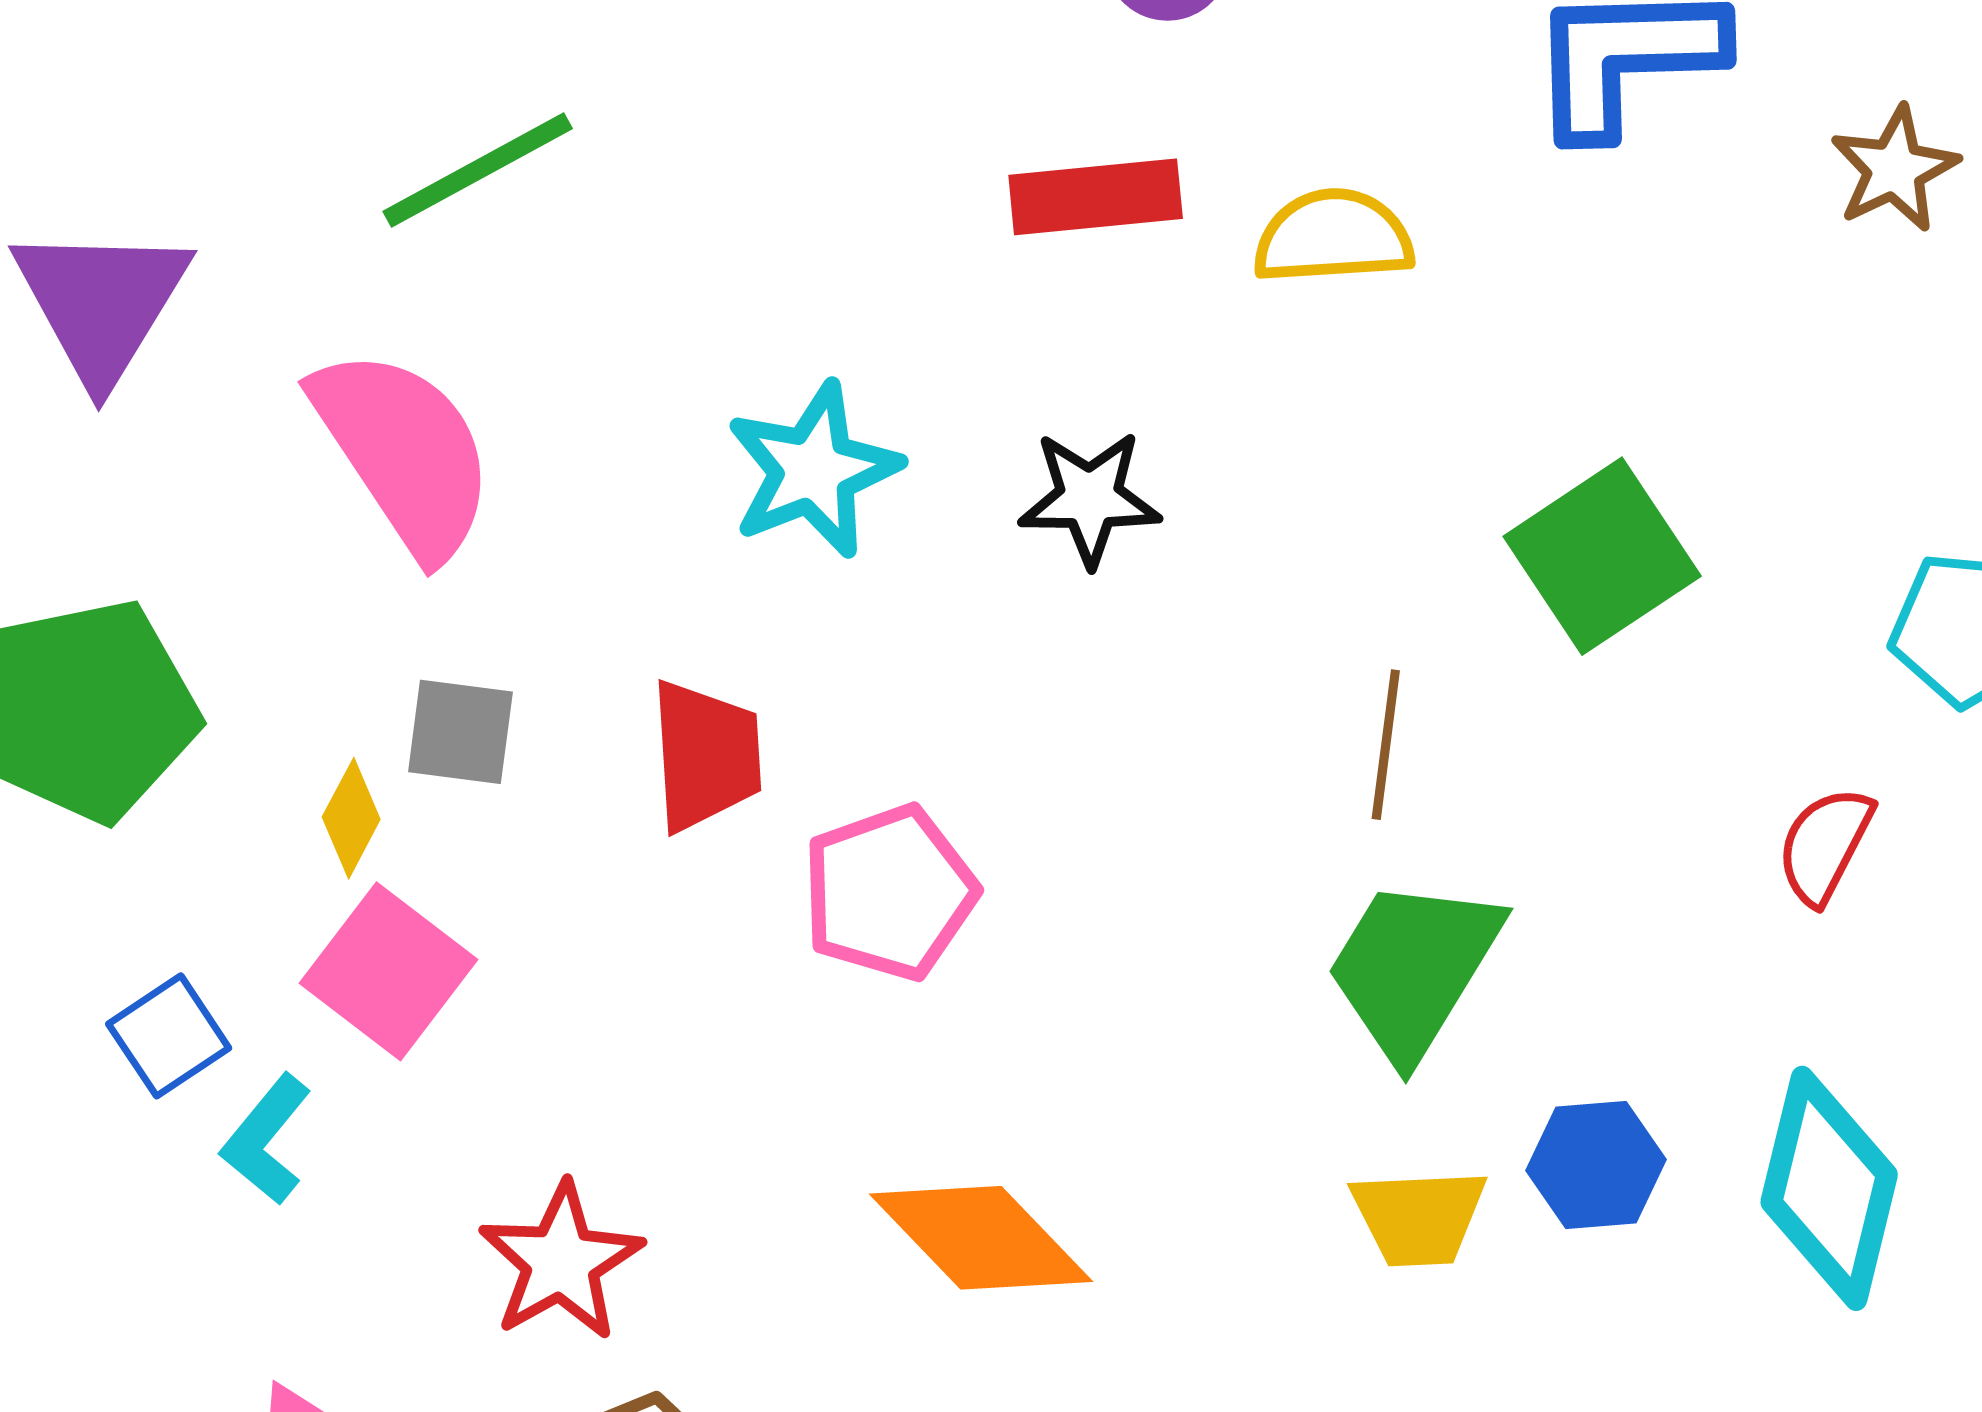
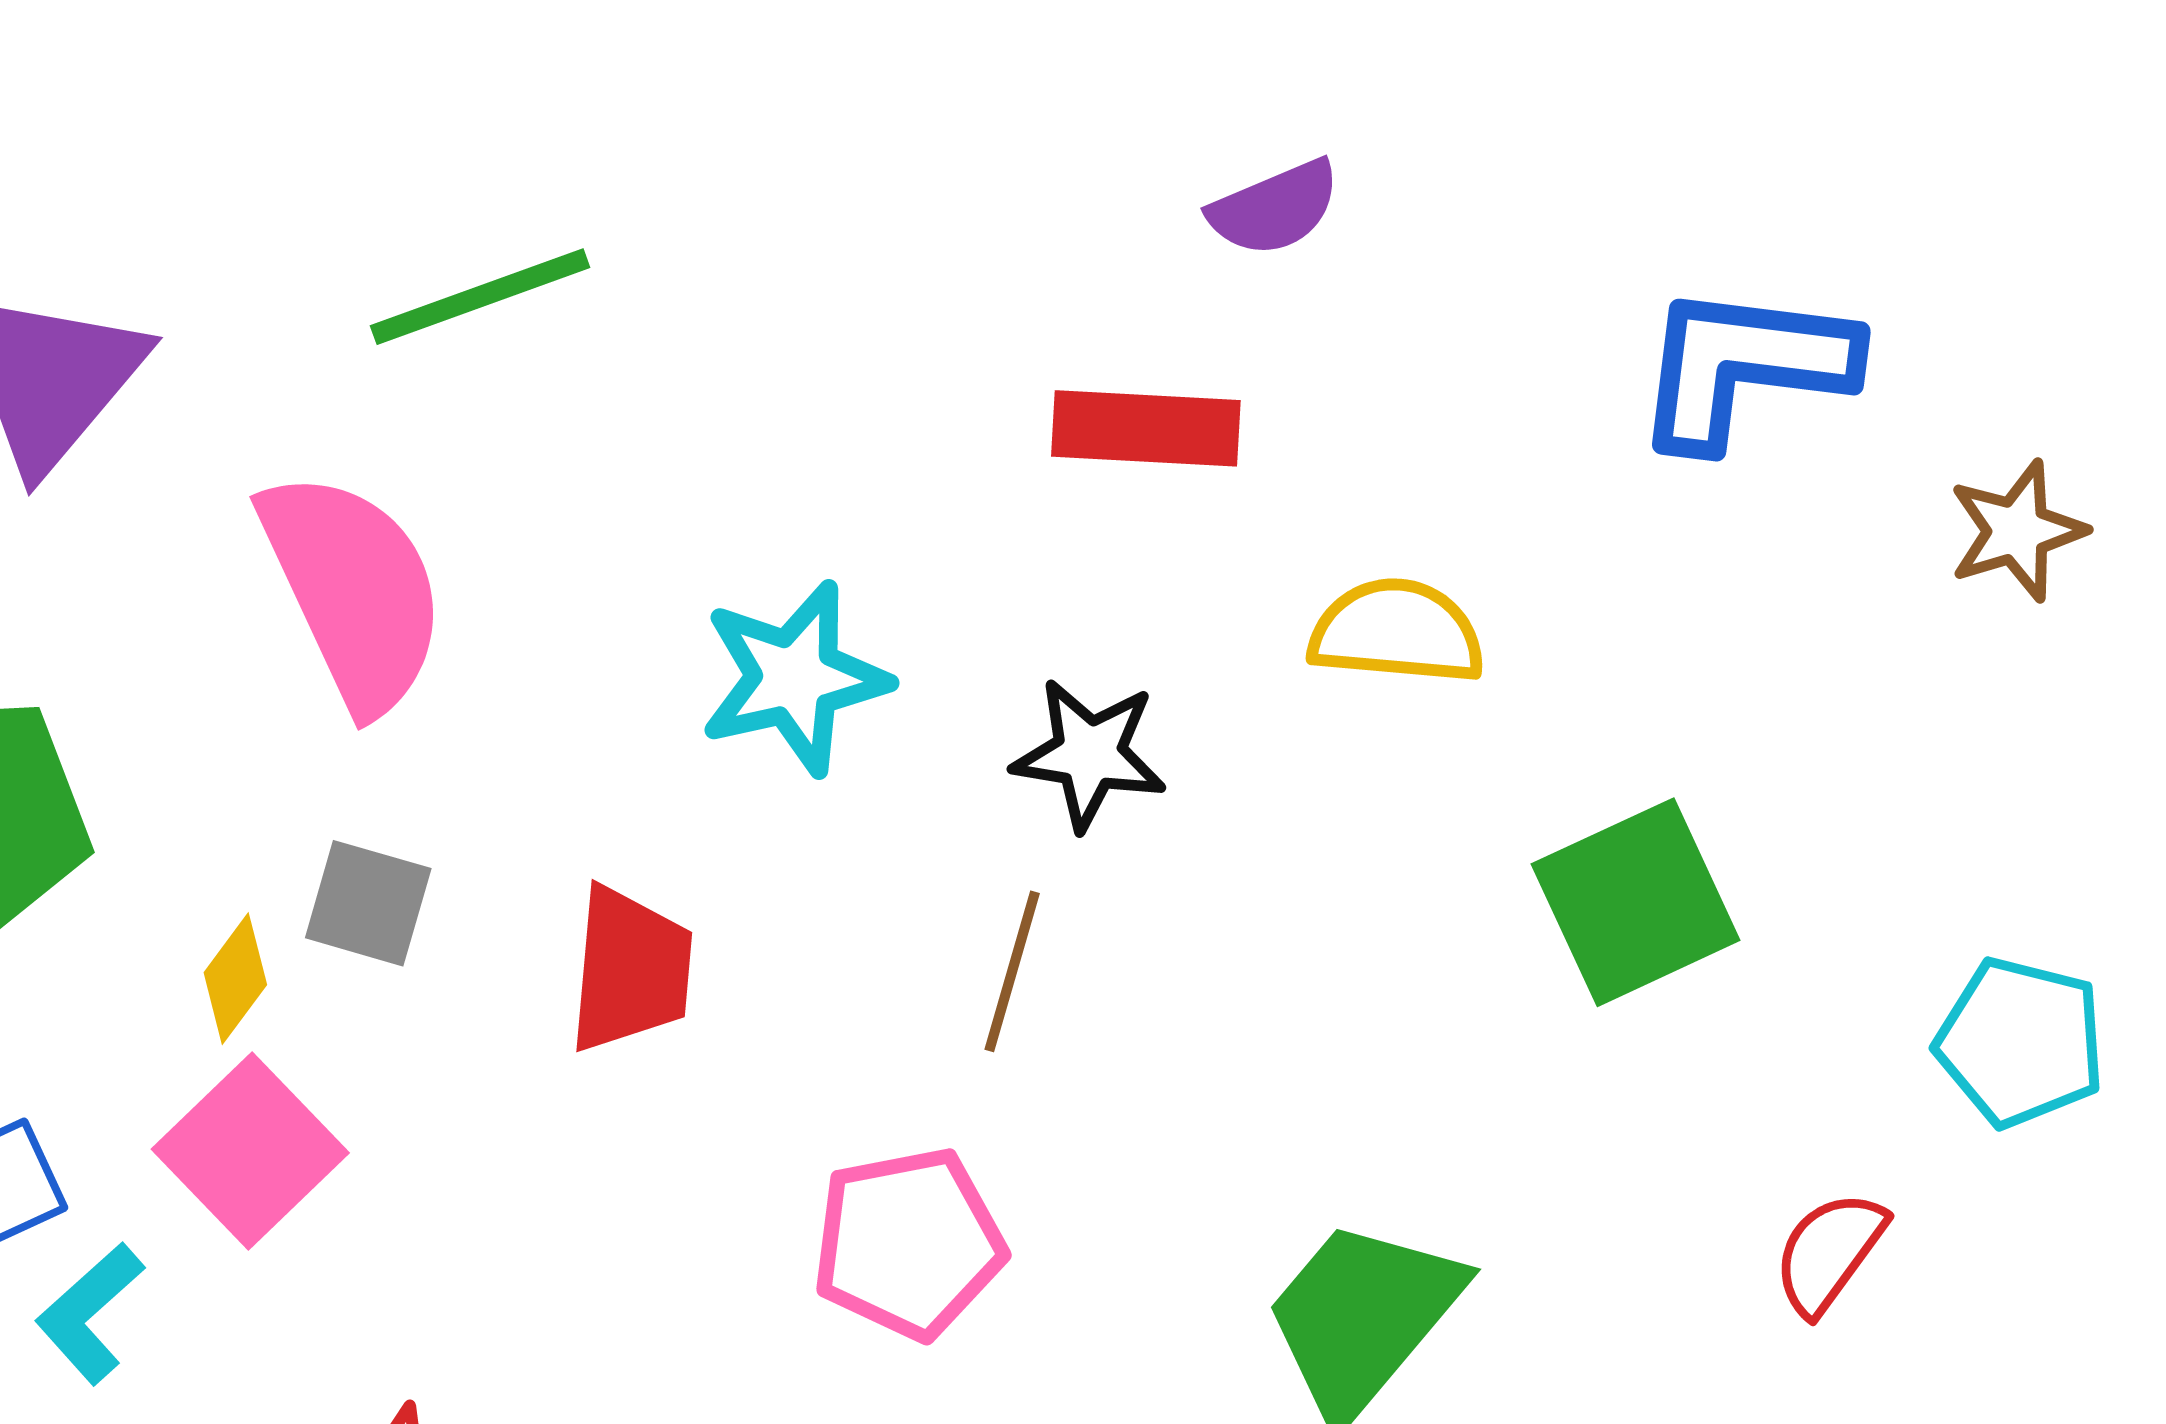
yellow semicircle: (1333, 237) -> (1397, 632), moved
brown line: (1386, 745) -> (1012, 971), moved
pink pentagon: (889, 893) -> (909, 1243), moved

